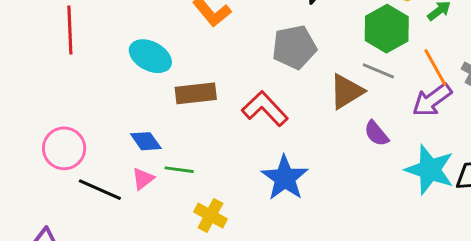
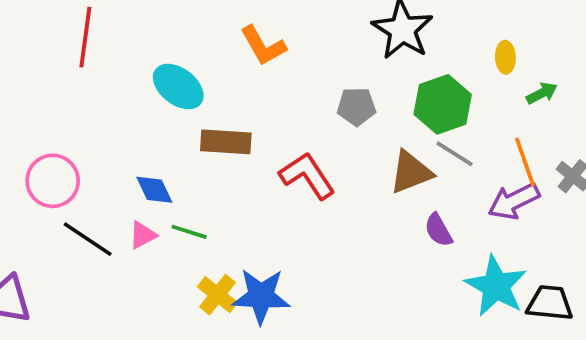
green hexagon: (387, 29) -> (443, 104), moved
gray pentagon: (294, 47) -> (356, 106), size x0.7
blue star: (285, 178) -> (261, 296), moved, turned 30

